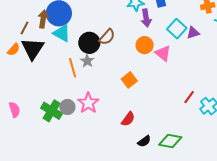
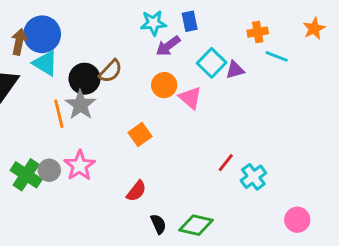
purple arrow: (146, 18) -> (168, 46), turned 60
gray star: (87, 61) -> (80, 105), size x1.5
black semicircle: (144, 141) -> (158, 224), turned -80

